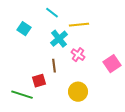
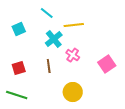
cyan square: (24, 29) -> (19, 29), turned 32
red square: (39, 81) -> (19, 68), moved

